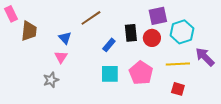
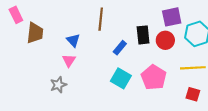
brown line: (91, 18) -> (101, 19), turned -50
cyan square: (110, 74) -> (121, 78), turned 30

